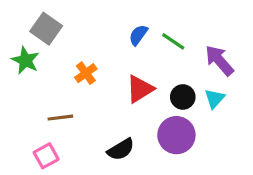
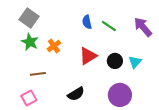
blue semicircle: (138, 35) -> (87, 22), turned -48
green star: (25, 60) -> (30, 42), moved
purple arrow: (219, 60) -> (143, 27), moved
purple circle: (176, 135) -> (120, 95), moved

